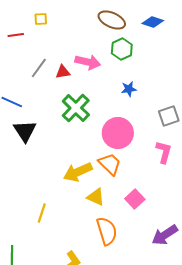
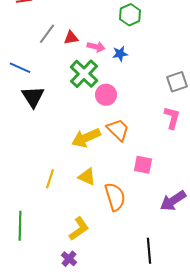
pink arrow: (88, 62) -> (96, 47), moved, size x0.7
blue star: (129, 89) -> (120, 54), moved
pink circle: (118, 133) -> (106, 95), moved, size x0.7
yellow triangle: (96, 197) -> (87, 177), moved
pink square: (135, 199) -> (143, 165), turned -36

